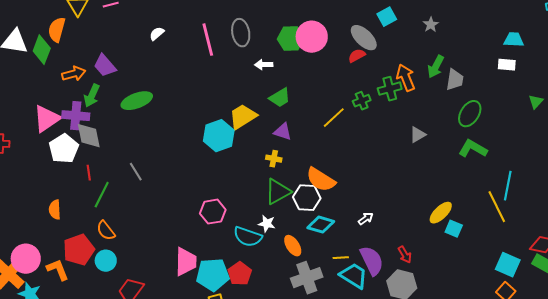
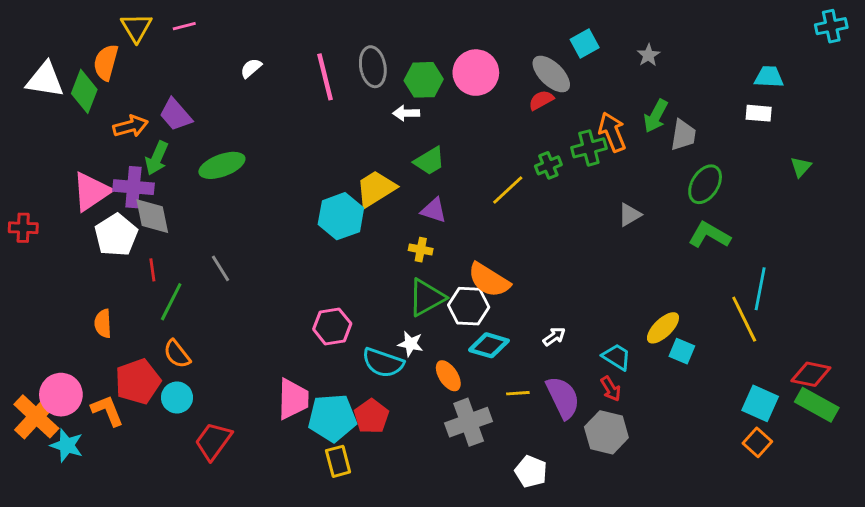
green hexagon: (291, 39) -> (424, 80), moved
cyan trapezoid: (354, 276) -> (617, 357), moved, size x0.7

